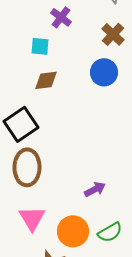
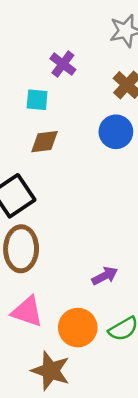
pink triangle: (32, 218) -> (27, 312), turned -40

